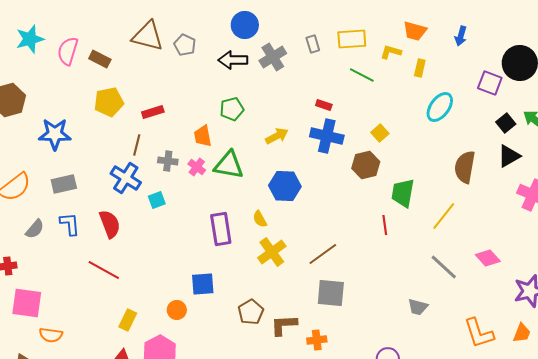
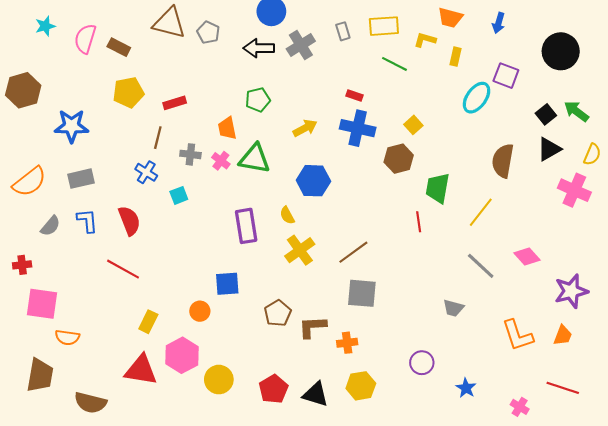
cyan star: (30, 39) -> (45, 26), size x0.7
purple square: (490, 83) -> (506, 76), moved
blue cross: (126, 178) -> (146, 172), size x0.7

